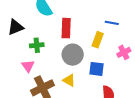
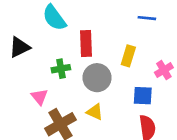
blue line: (112, 23) -> (147, 18), moved
green cross: (37, 45) -> (61, 69), moved
blue square: (96, 69) -> (143, 96), moved

